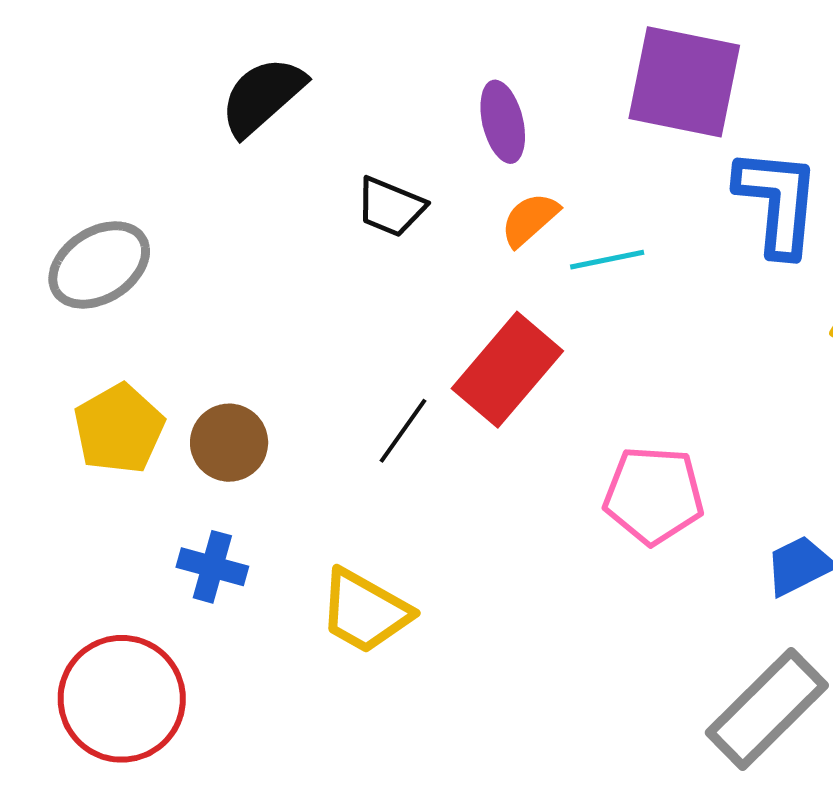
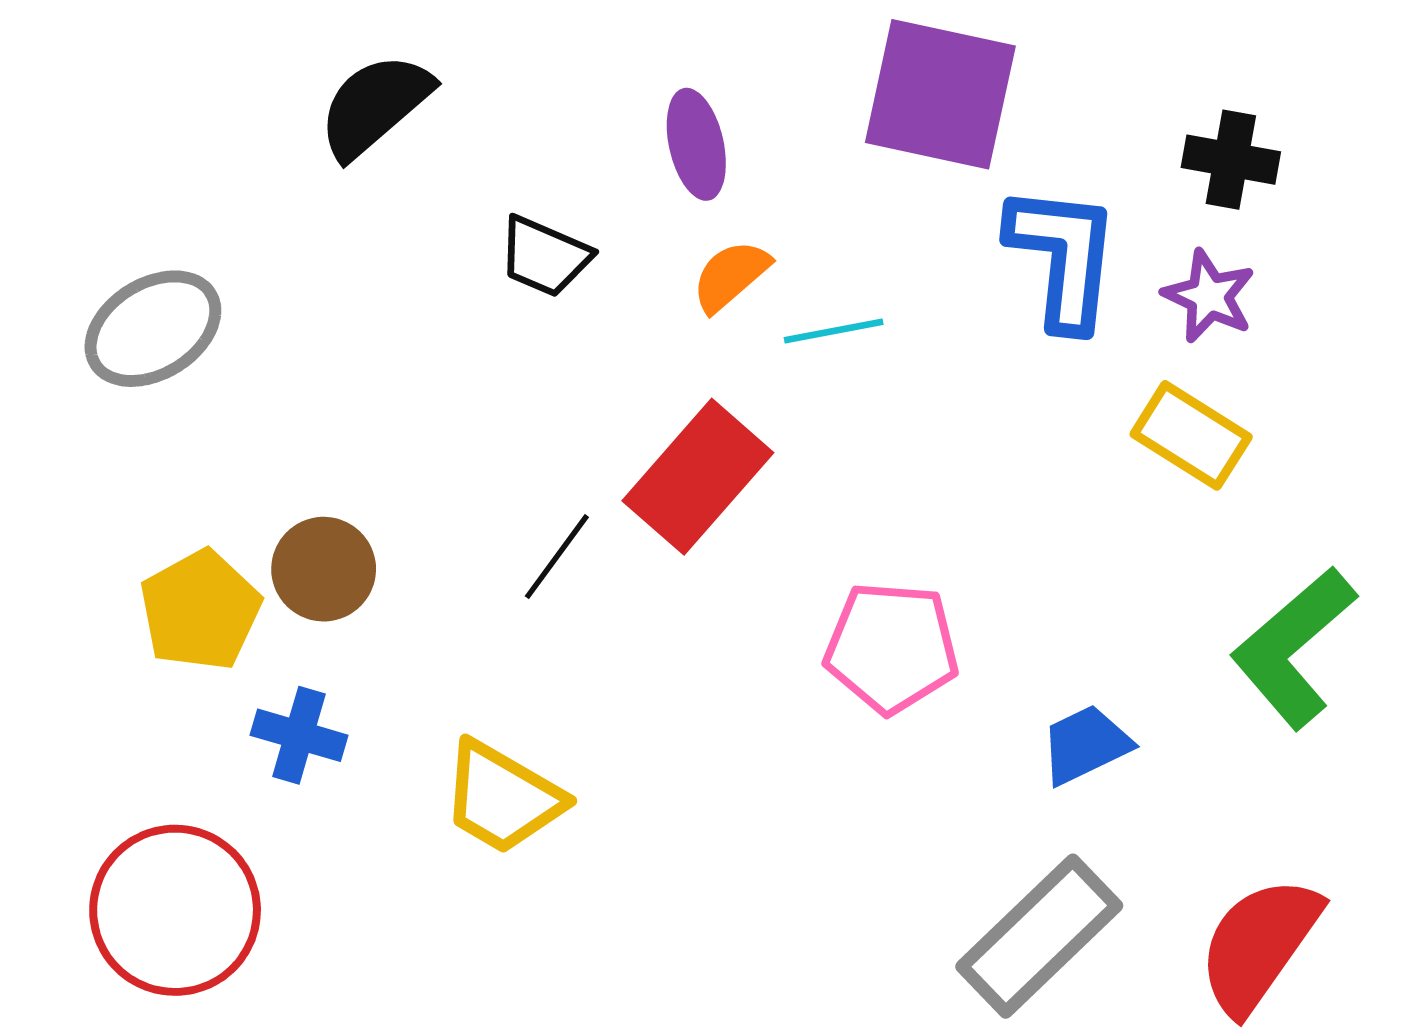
yellow pentagon: (119, 429) -> (200, 610), moved

